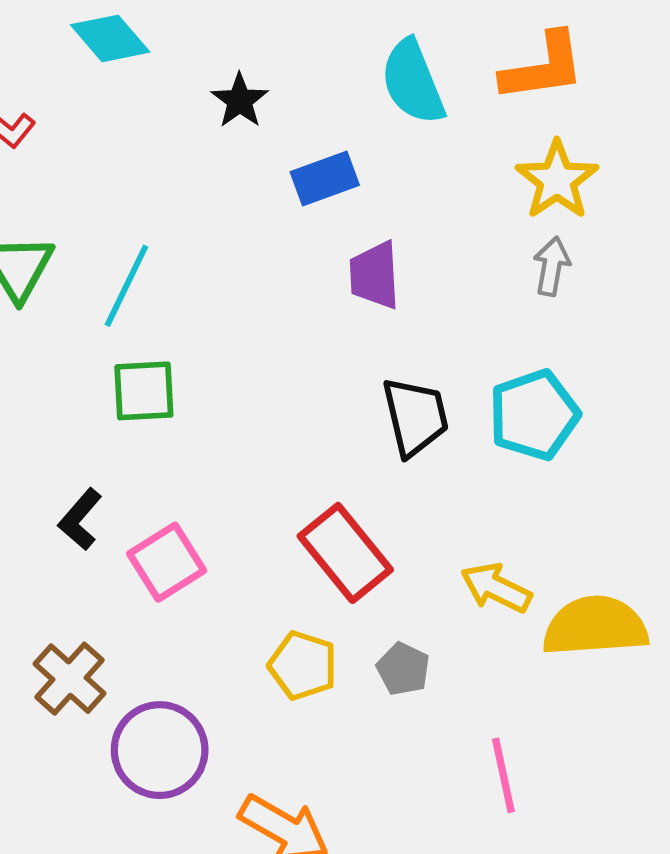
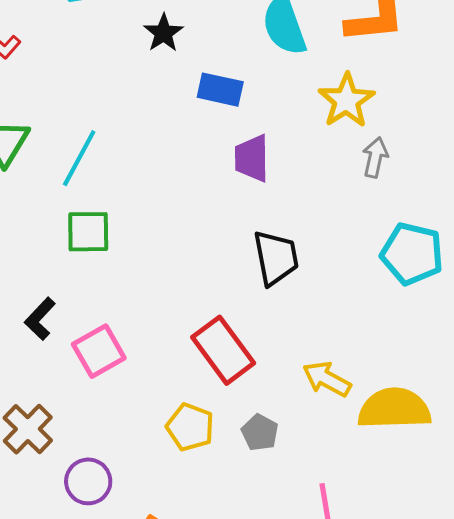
blue rectangle: (325, 178) -> (220, 90), turned 30
yellow star: (557, 180) -> (346, 101), moved
cyan pentagon: (534, 415) -> (412, 254), moved, turned 30
purple circle: (160, 750) -> (88, 481), size x0.7

